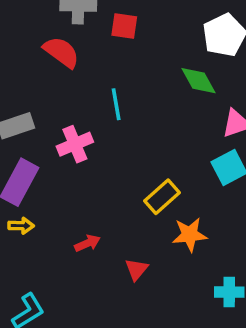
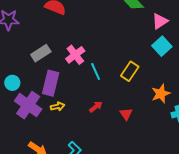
cyan line: (116, 104) -> (96, 71), moved
orange star: (190, 235) -> (161, 94), moved

